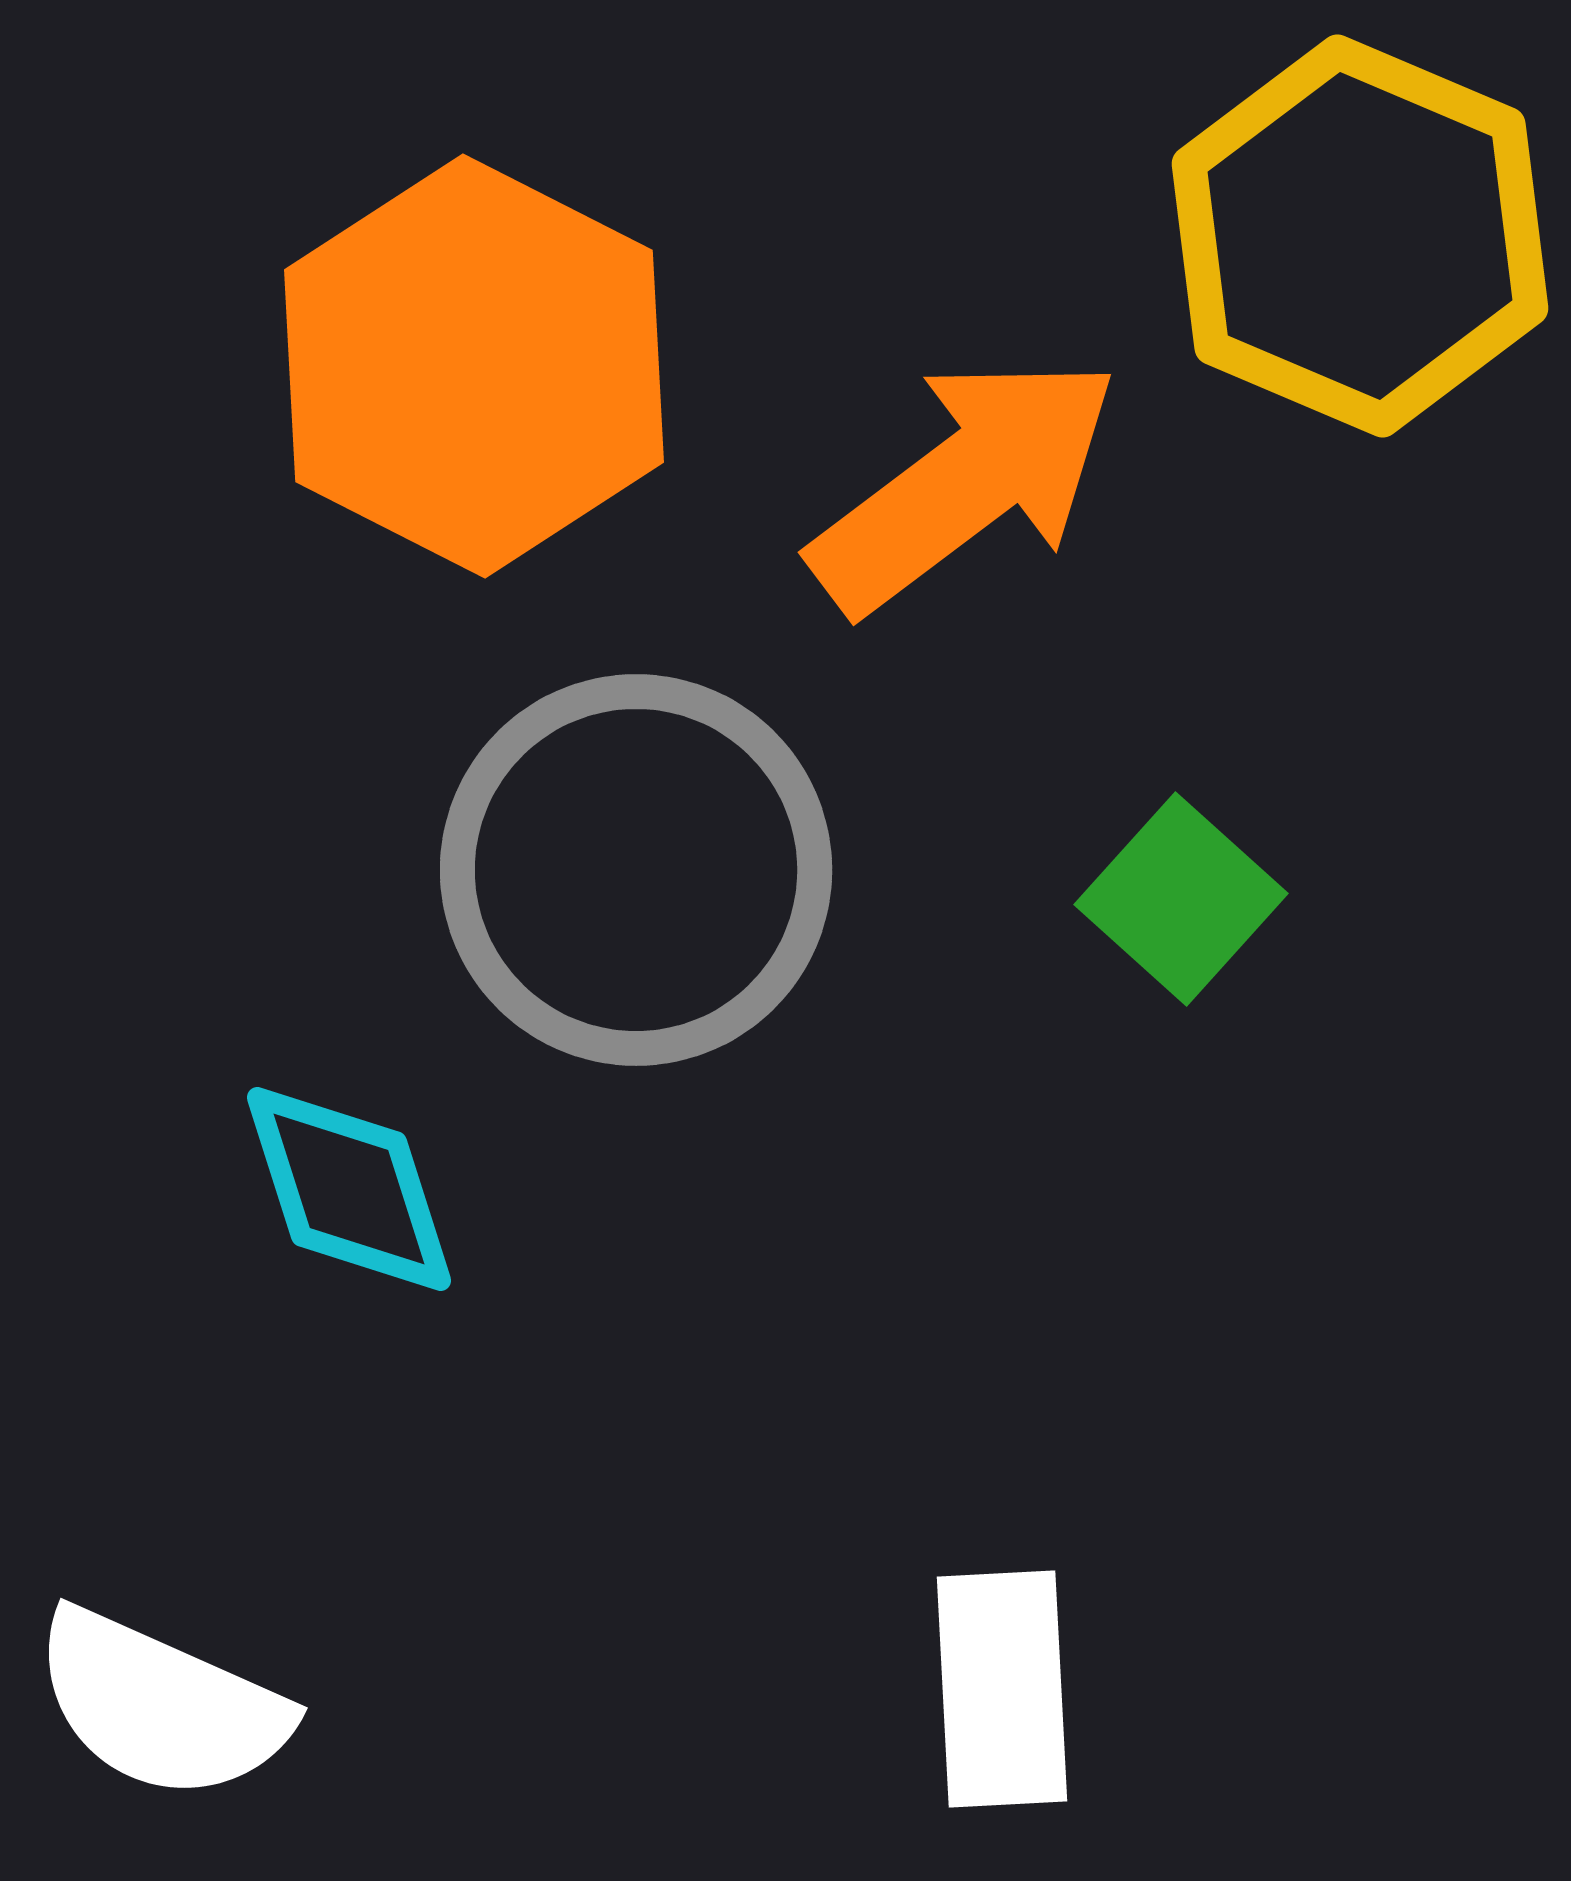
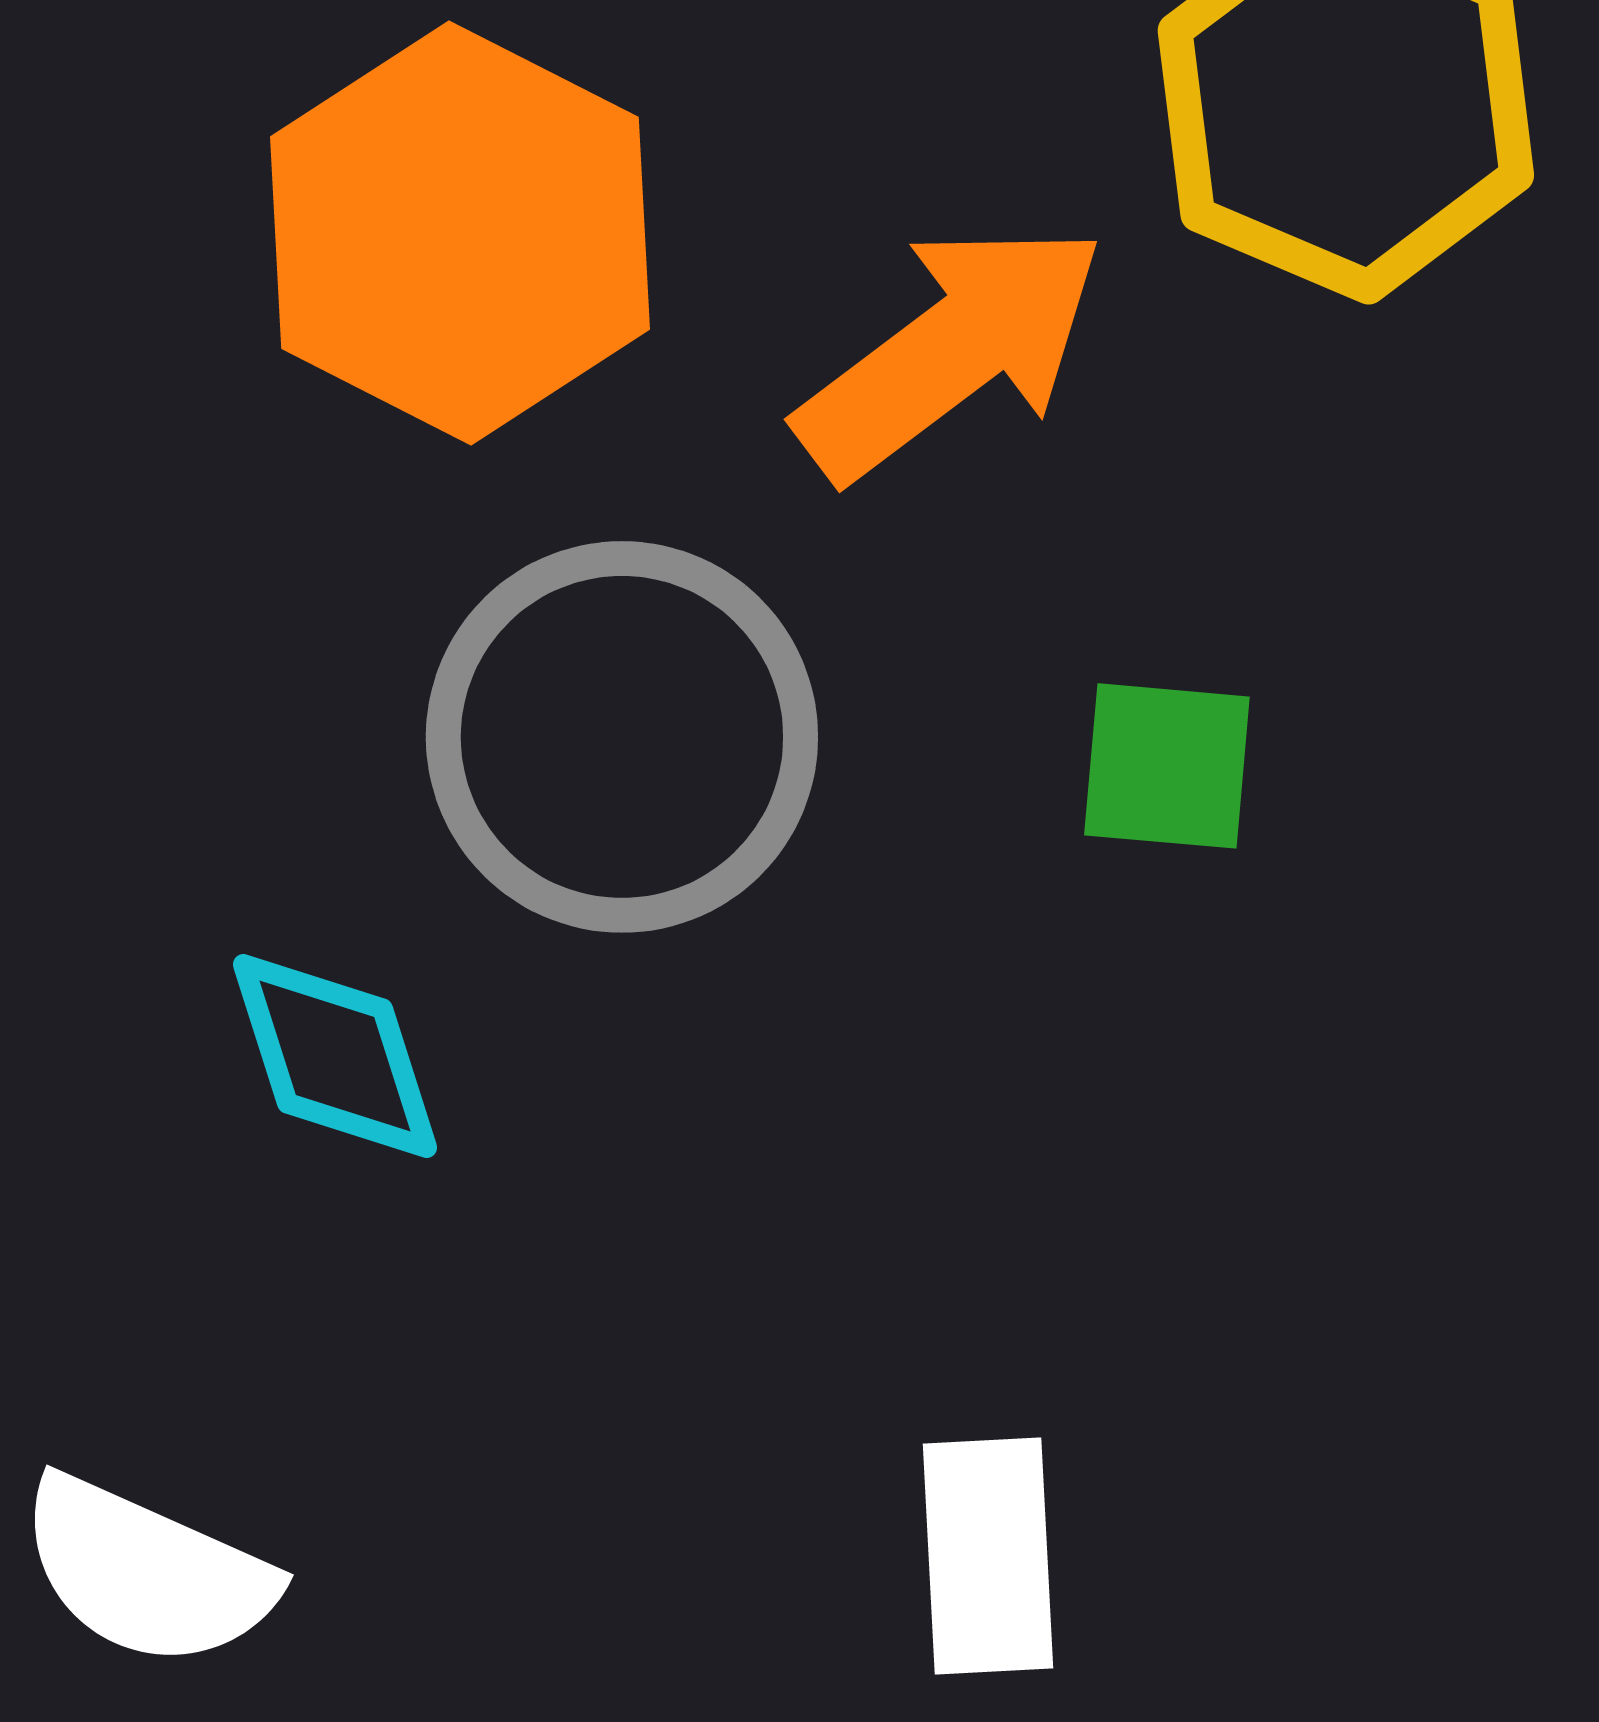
green square: (1181, 899) -> (1167, 766), turned -37

